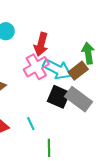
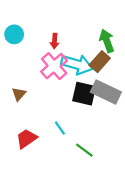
red arrow: (41, 44) -> (55, 41), size x0.6
green line: (49, 148) -> (84, 150), turned -42

